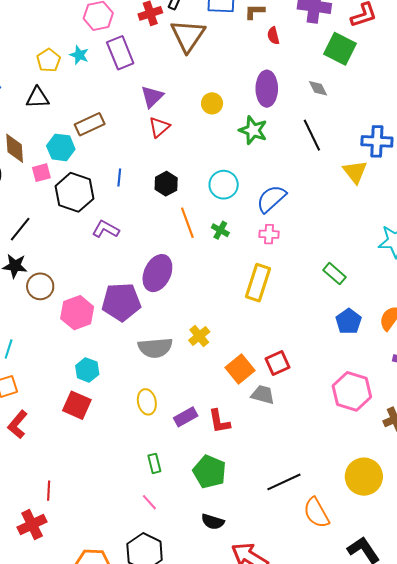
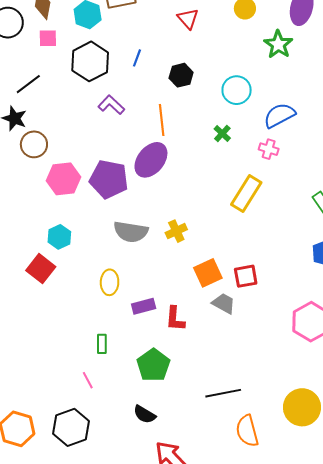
red triangle: (159, 127) -> (188, 19), turned -45
pink square: (41, 173) -> (48, 38), moved
orange line: (187, 223) -> (162, 120), moved

